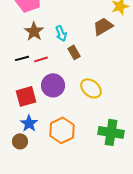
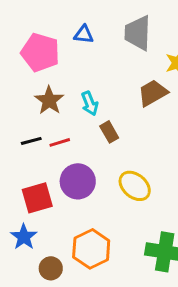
blue star: (29, 123) -> (24, 237), moved
brown circle: (20, 141) -> (51, 268), moved

